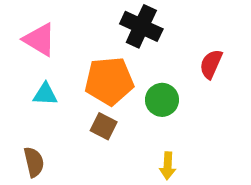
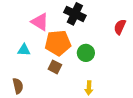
pink triangle: (40, 40) -> (40, 22), moved
red semicircle: (211, 64) -> (120, 27), moved

